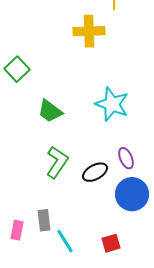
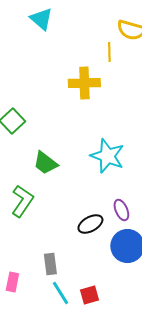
green L-shape: (57, 162) -> (22, 201), moved
gray rectangle: (44, 220) -> (50, 264), moved
red square: (111, 243) -> (89, 295), moved

